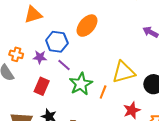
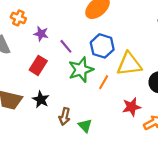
blue hexagon: (57, 42) -> (102, 46), moved
orange cross: (16, 54) -> (18, 18), moved

